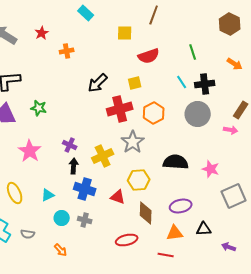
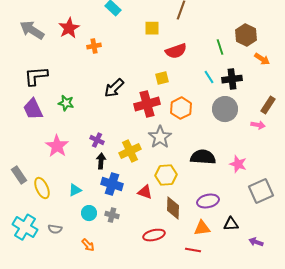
brown hexagon: (230, 24) -> (246, 35), moved
red star: (42, 33) -> (69, 28), size x1.5
black arrow: (98, 83) -> (114, 88), moved

